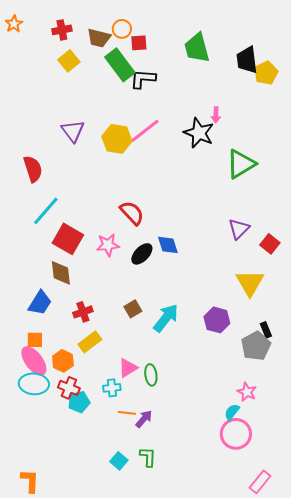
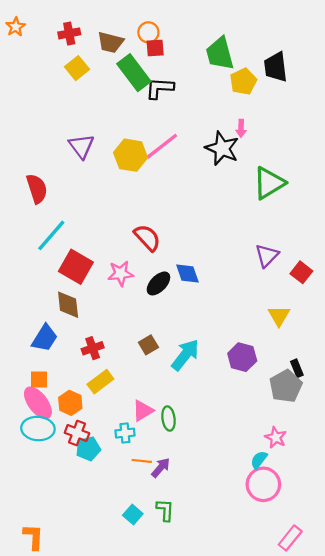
orange circle: (122, 29) -> (148, 32), moved
yellow pentagon: (266, 73) -> (243, 81), moved
yellow triangle: (250, 283) -> (279, 316), size x0.7

